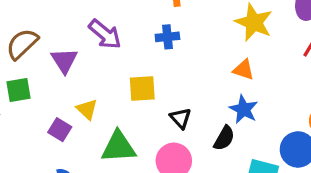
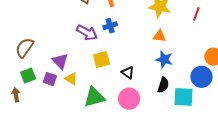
purple arrow: (105, 34) -> (87, 33), moved
purple triangle: (64, 61) -> (60, 61), moved
purple square: (60, 130) -> (50, 79), moved
black semicircle: (224, 138) -> (163, 85), moved

